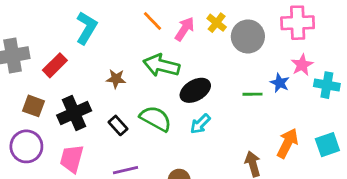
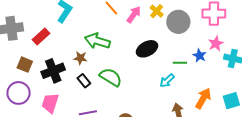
green arrow: (161, 65) -> (97, 41), moved
brown star: (116, 79) -> (80, 58), moved
black ellipse: (195, 90) -> (147, 49), moved
cyan arrow: (200, 124) -> (167, 81), moved

